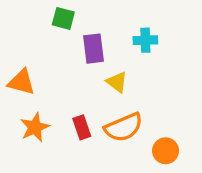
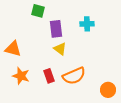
yellow triangle: (117, 82) -> (60, 49), moved
orange star: (35, 127) -> (21, 76), turned -30
orange circle: (166, 151) -> (108, 90), moved

